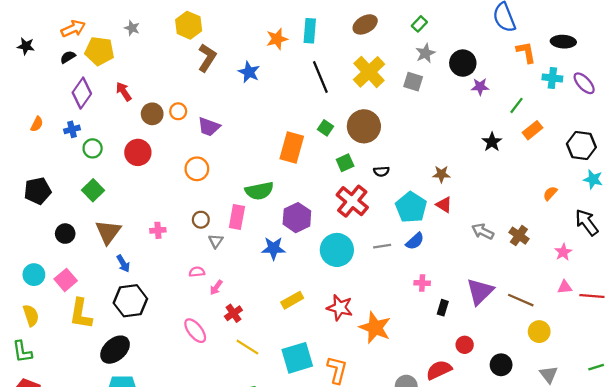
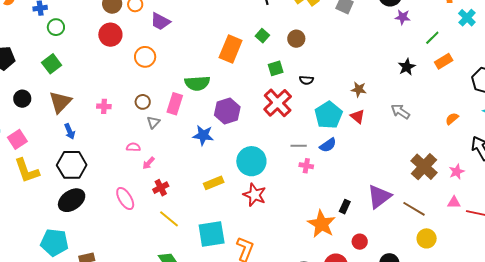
cyan cross: (552, 78) -> (467, 18), turned 30
brown circle: (364, 126) -> (296, 39), size x0.6
red circle: (138, 152) -> (110, 35), moved
gray arrow: (483, 231) -> (400, 111), moved
brown cross: (519, 236) -> (424, 167), moved, size x1.5
cyan circle: (337, 250) -> (251, 161), moved
pink cross: (422, 283) -> (306, 166), moved
yellow L-shape: (81, 314) -> (27, 171), turned -36
orange star: (375, 328) -> (322, 224), moved
black ellipse: (115, 350) -> (72, 200), moved

